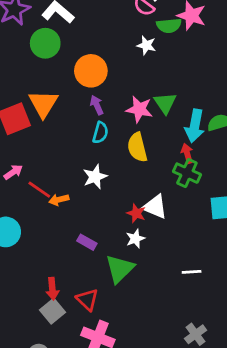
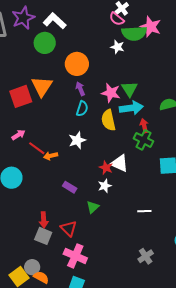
green semicircle: (169, 26) -> (134, 33), size x1.4
cyan arrow: (195, 126) -> (131, 108), moved, turned -110
green triangle: (120, 269) -> (93, 207), size x0.6
gray square: (52, 311) -> (43, 236), turned -30

